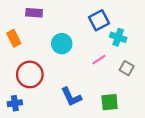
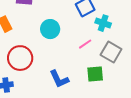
gray square: (127, 68) -> (111, 52), size x1.5
green square: (110, 102) -> (95, 74), moved

